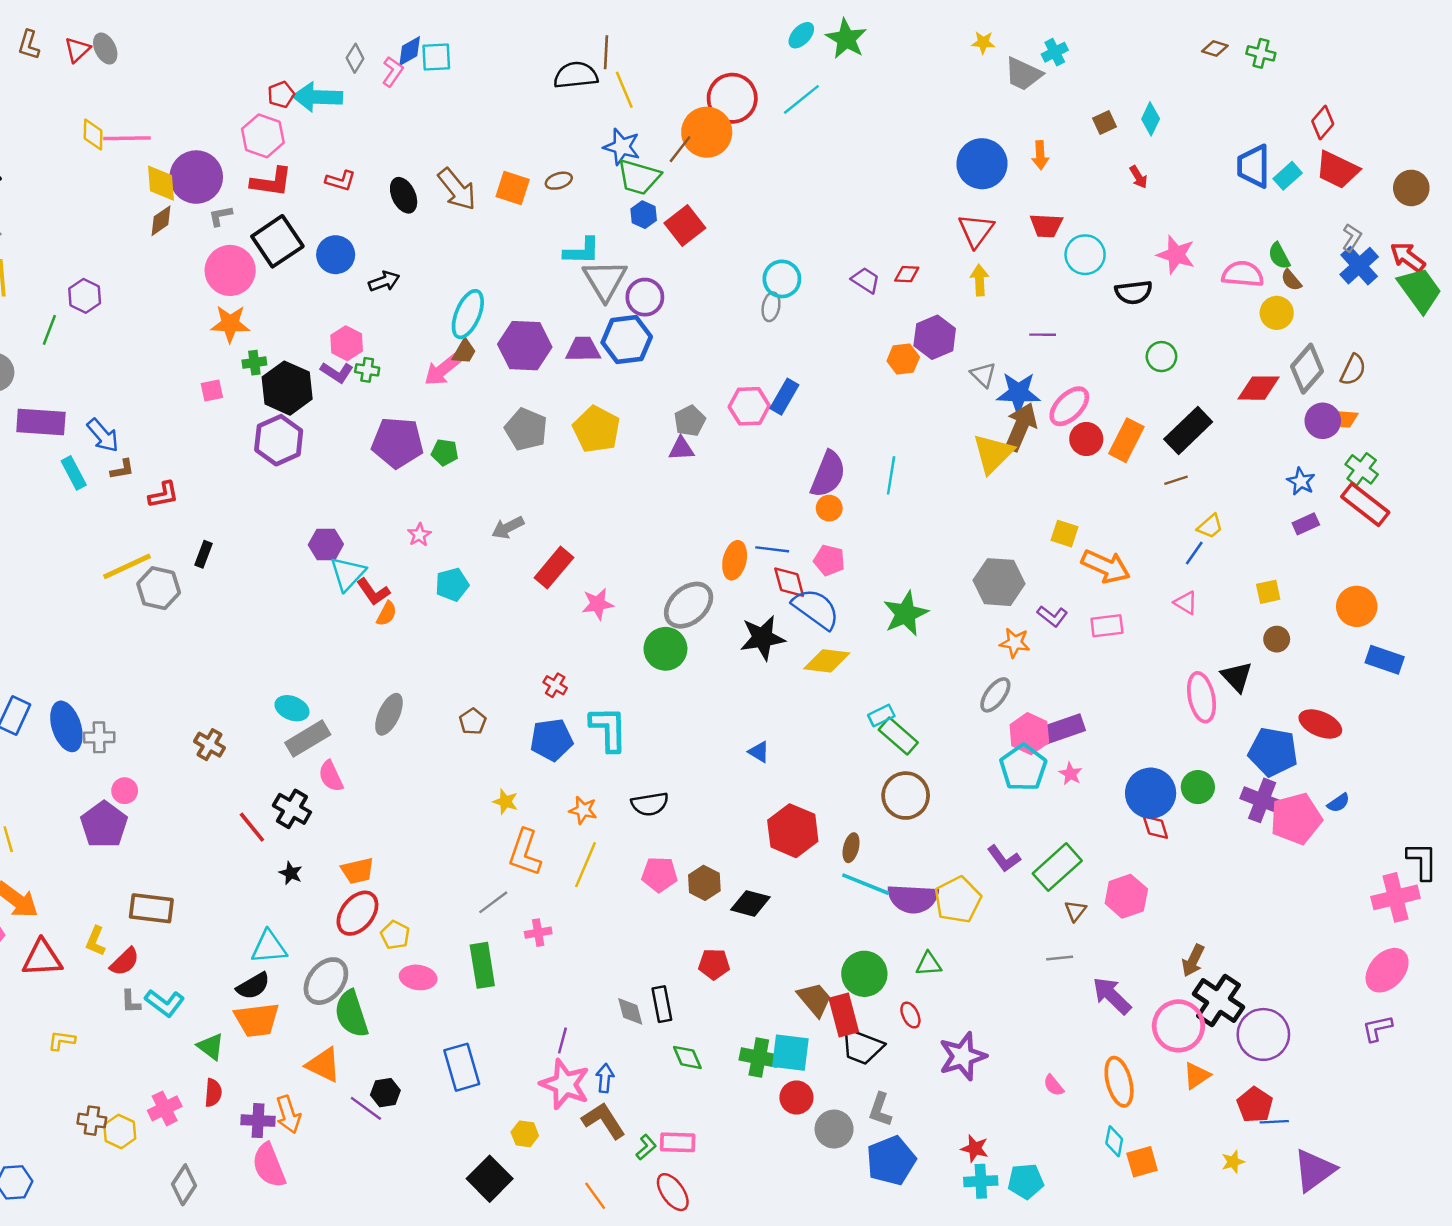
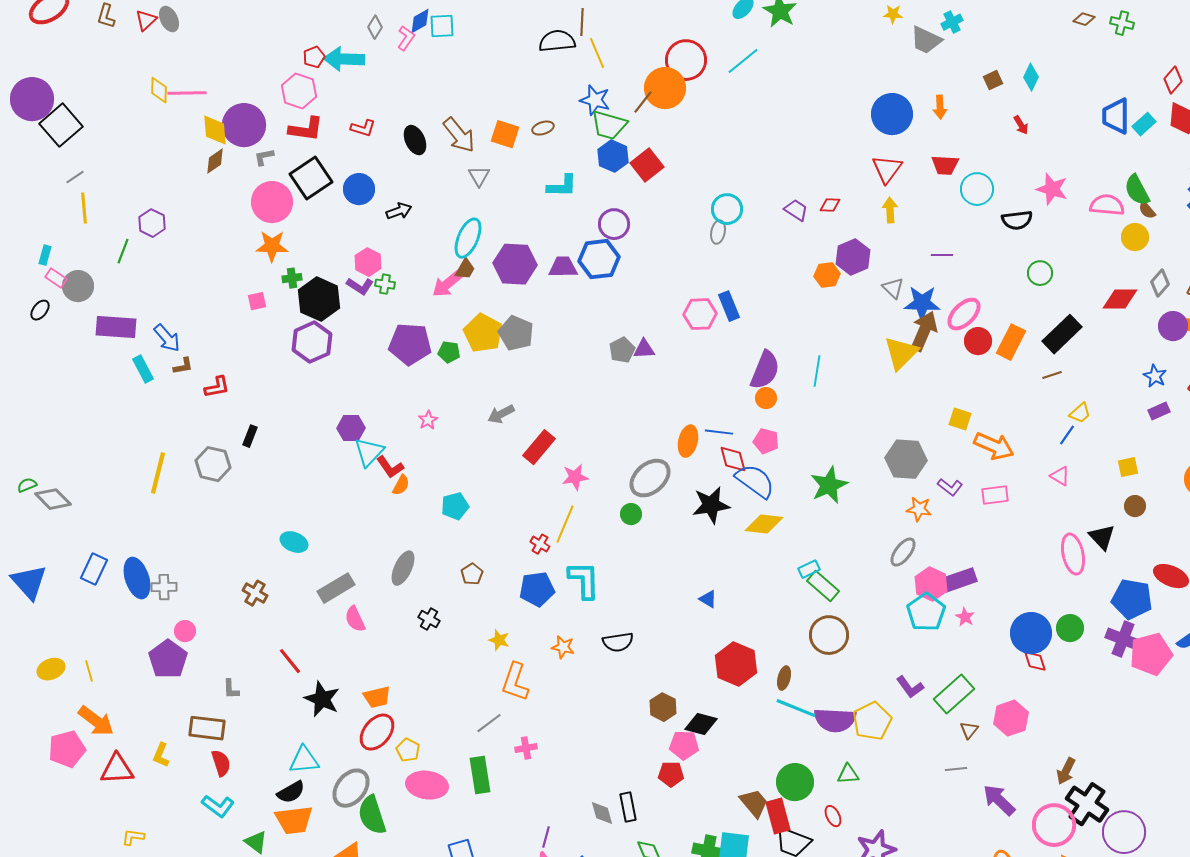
blue hexagon: (644, 215) -> (613, 156), size x1.4
green semicircle: (1279, 256) -> (1137, 190), size x1.4
gray triangle: (605, 280) -> (479, 176), moved, size x0.6
gray diamond: (1307, 369) -> (1160, 283), size x0.7
blue rectangle: (784, 397) -> (729, 306), turned -52
gray pentagon: (690, 421) -> (622, 350), moved
yellow pentagon: (596, 429) -> (483, 333), moved
yellow line: (127, 566) -> (158, 473), moved, turned -51
cyan pentagon: (452, 585) -> (455, 506), moved
green circle: (665, 649) -> (631, 514), size x0.6
cyan ellipse: (292, 708) -> (294, 542), moved
black cross: (292, 809) -> (429, 619), moved, size x0.7
yellow line: (585, 865) -> (565, 524), moved
black star: (291, 873) -> (322, 699), size x1.8
pink pentagon: (659, 874) -> (684, 745), moved
red semicircle: (125, 962) -> (221, 763), moved, turned -64
pink ellipse: (418, 977) -> (427, 785), size x1.4
gray L-shape: (131, 1002) -> (231, 689), moved

